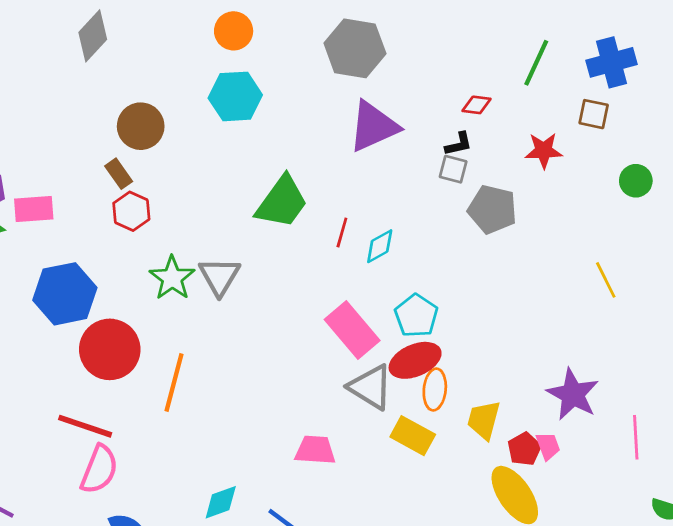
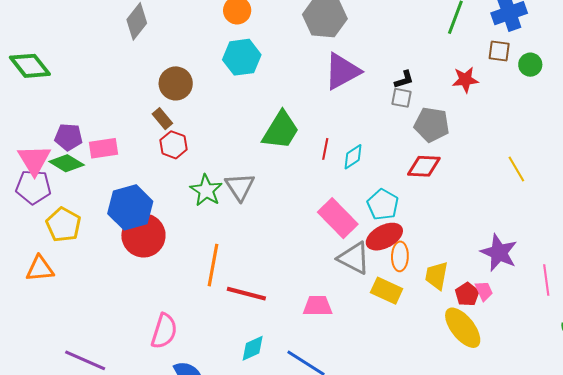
red diamond: (476, 105) -> (424, 166), moved, size x1.6
green circle: (636, 181) -> (530, 65), moved
red circle: (110, 349) -> (143, 235), moved
red line: (85, 426) -> (246, 294), moved

